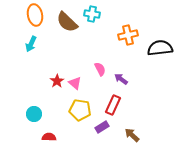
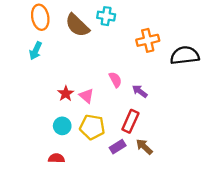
cyan circle: (34, 114) -> (62, 126), moved
brown arrow: (132, 135) -> (144, 147), moved

